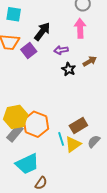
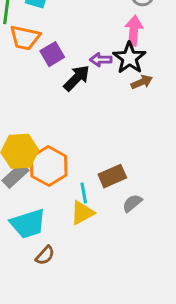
black arrow: (42, 31) -> (77, 78), moved
black star: (69, 69) -> (129, 58), moved, size x1.5
yellow triangle: (73, 144) -> (82, 213), moved

